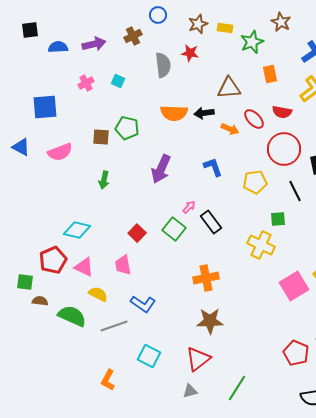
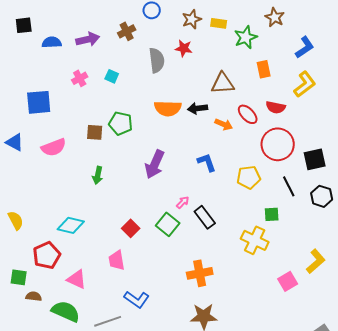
pink triangle: (84, 267) -> (77, 279), moved
pink square: (294, 286) -> (288, 281), size x0.7
yellow semicircle: (98, 294) -> (16, 220), moved, turned 36

